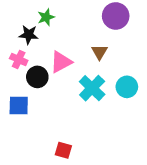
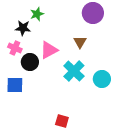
cyan circle: (127, 87) -> (102, 79), moved
red square: (63, 150) -> (62, 121), moved

